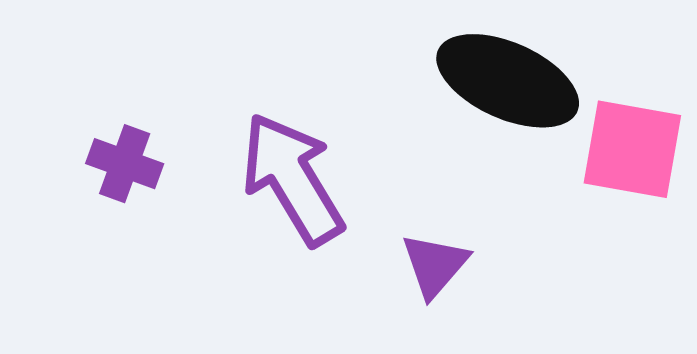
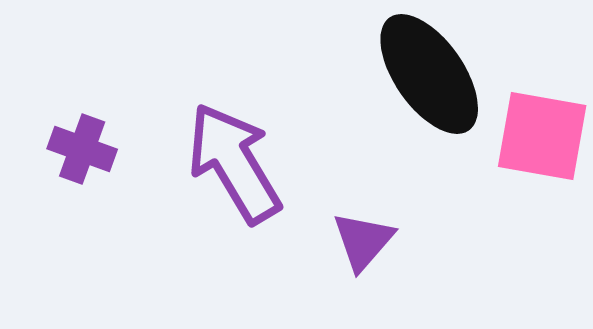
black ellipse: (508, 81) -> (429, 74), turned 31

